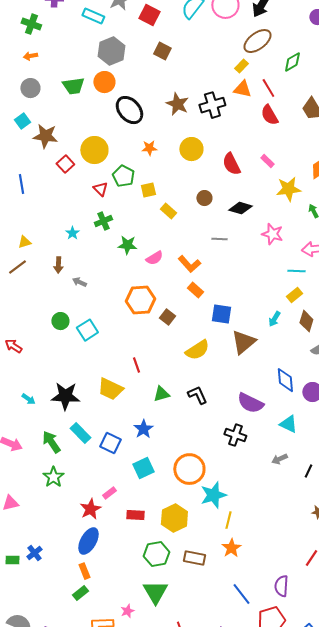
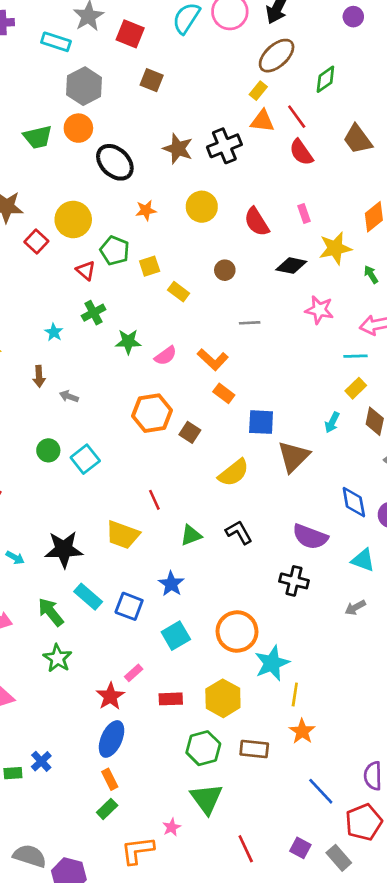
pink rectangle: (267, 161) -> (304, 214), turned 32
black diamond: (240, 208) -> (291, 266), moved

